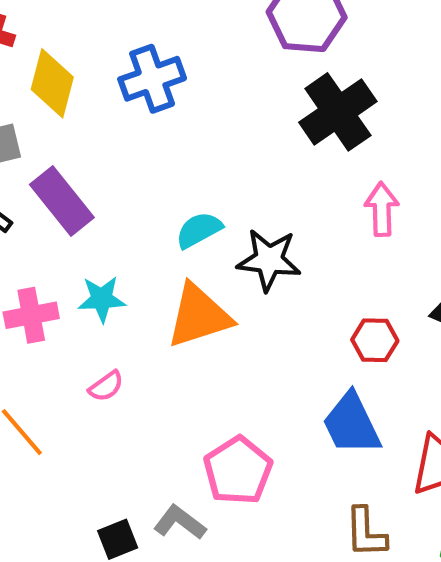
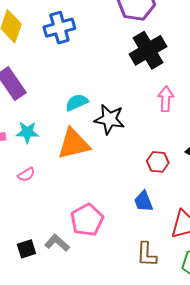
blue trapezoid: (351, 424) -> (143, 201), size x0.7

